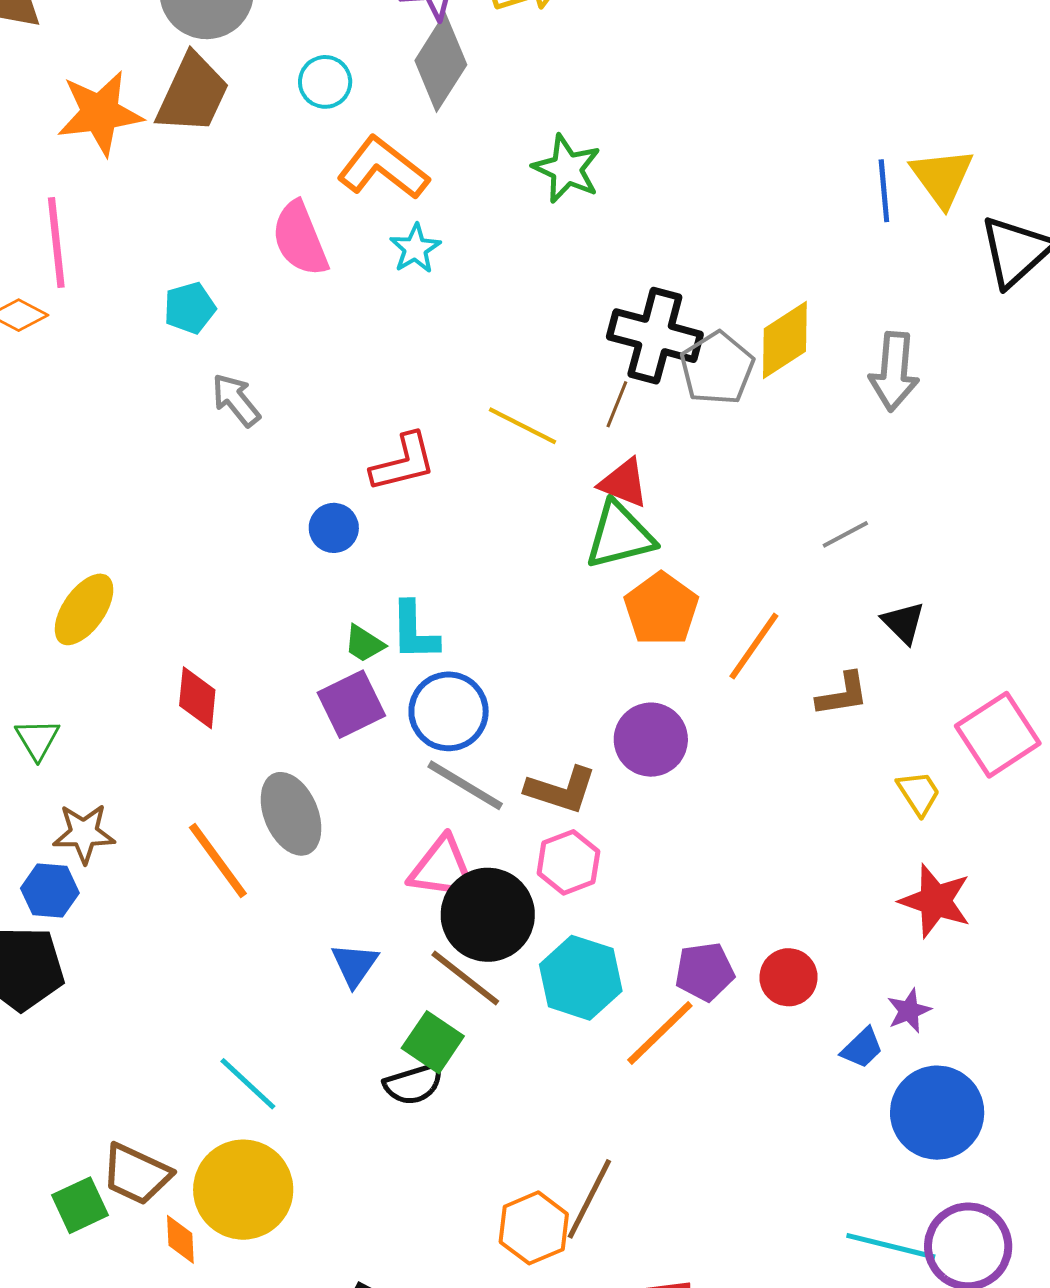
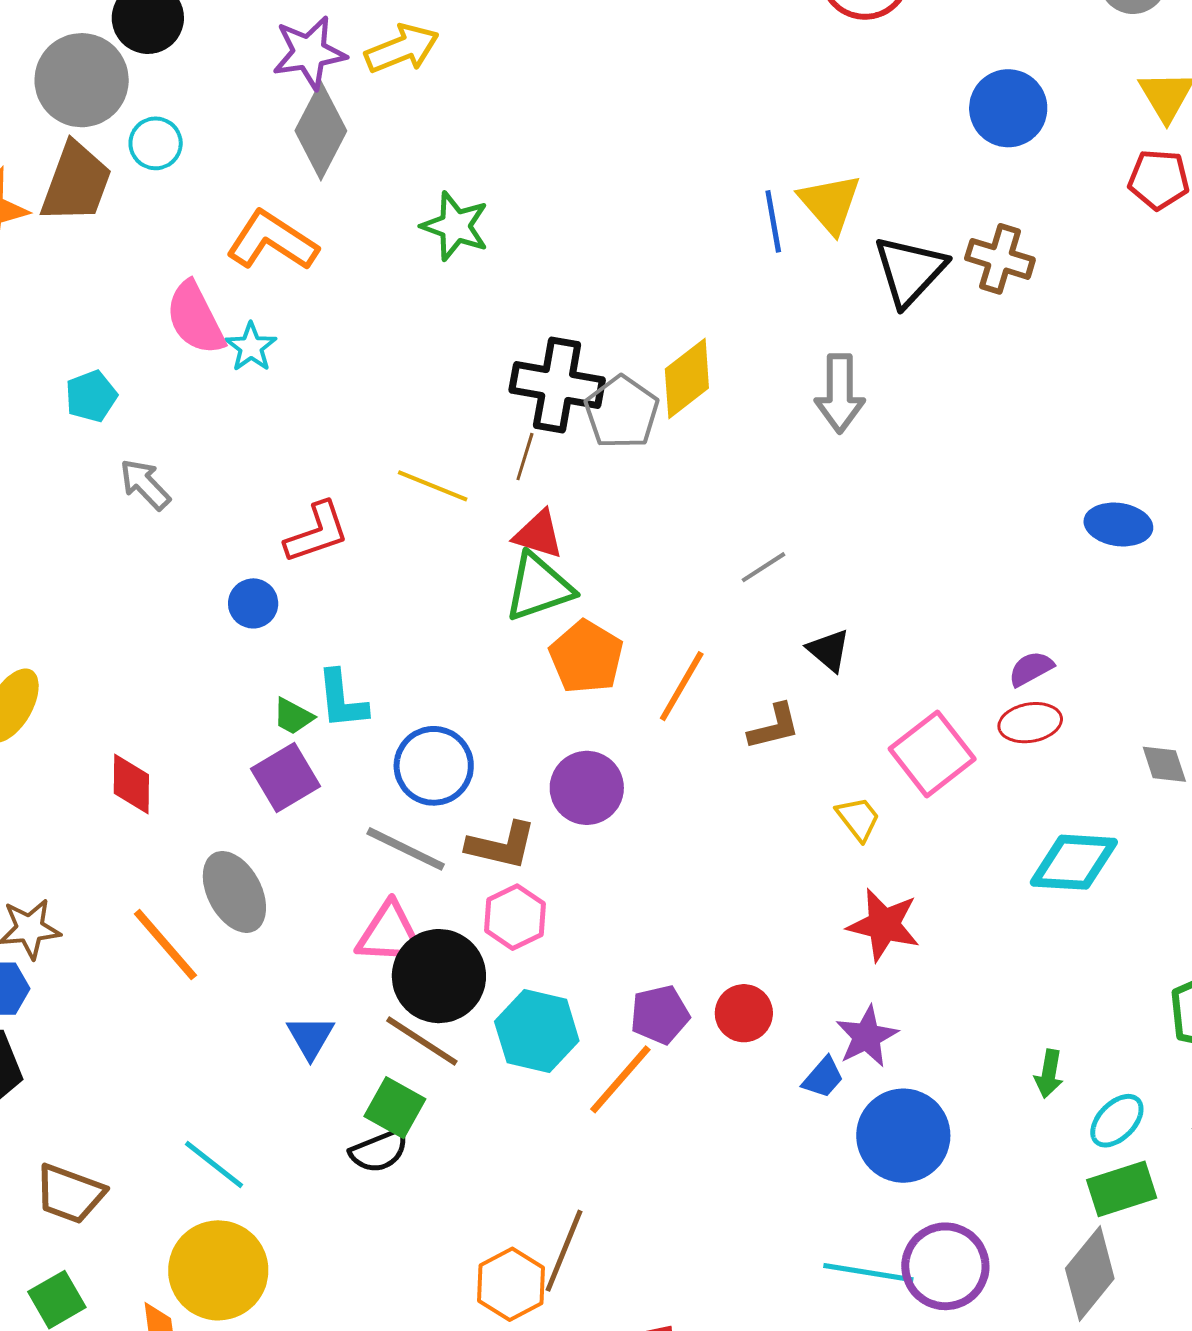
cyan circle: (325, 82) -> (156, 143), moved
cyan star: (415, 249) -> (251, 347), moved
gray arrow: (894, 371) -> (840, 393), moved
blue circle: (449, 711) -> (434, 766), moved
purple star: (909, 1011) -> (867, 1036), size x1.4
brown trapezoid: (136, 1174) -> (70, 1194), moved

